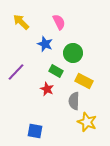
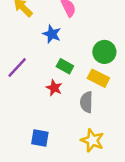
green circle: (73, 53) -> (104, 52), moved
yellow star: (87, 122) -> (92, 140), moved

